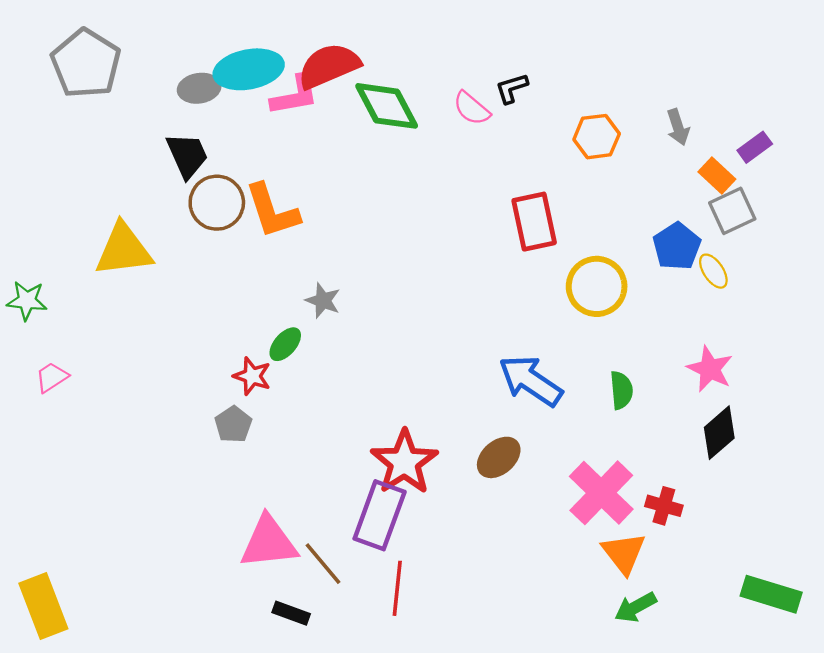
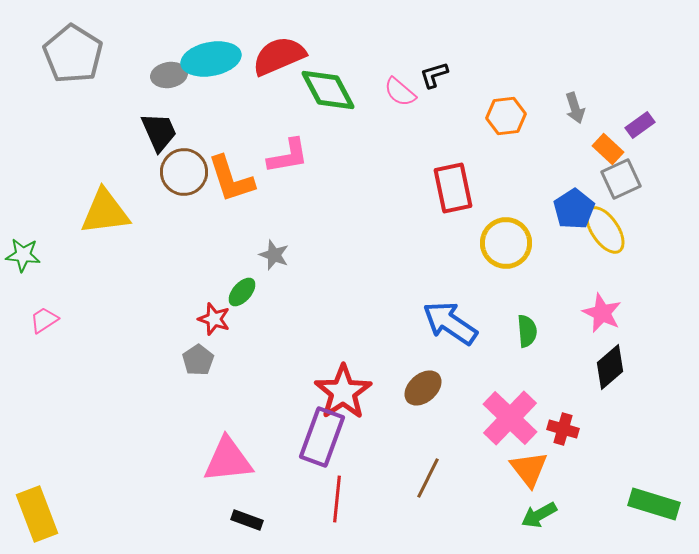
pink L-shape: (295, 95) -> (288, 156), moved
yellow ellipse: (713, 271) -> (605, 230), size x1.6
brown line: (323, 564) -> (428, 478), moved, turned 66

